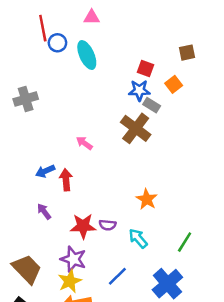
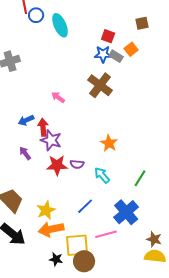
gray rectangle: (152, 105) -> (116, 56), moved
purple star: (73, 259) -> (51, 140), moved

